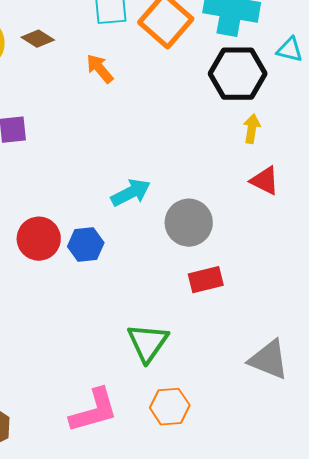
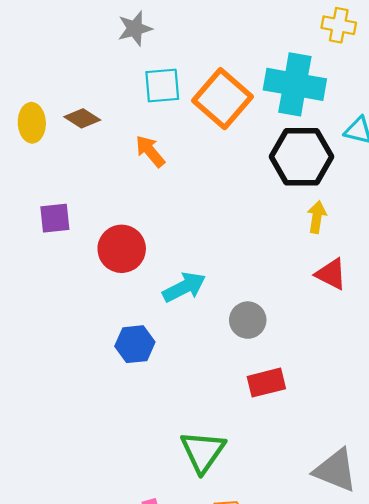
gray circle: (189, 223) -> (248, 320), size x0.7
red circle: (39, 239) -> (122, 249), moved

